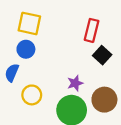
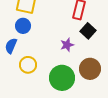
purple star: (75, 83) -> (67, 45), moved

